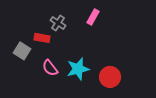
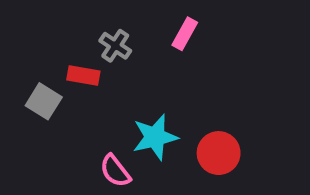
pink semicircle: (50, 68) -> (115, 171), moved

